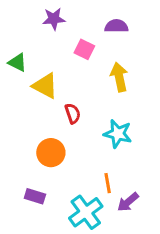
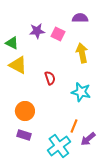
purple star: (54, 19) -> (37, 31), moved
yellow triangle: (45, 86) -> (18, 65), moved
orange circle: (51, 153) -> (25, 111), moved
orange line: (108, 183) -> (74, 126), turned 32

